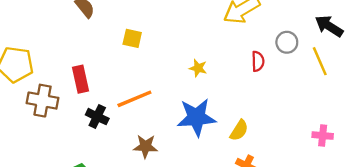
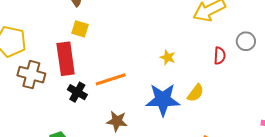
yellow square: (132, 38) -> (80, 29), moved
red rectangle: (80, 79) -> (66, 59), size x1.4
yellow semicircle: (239, 130) -> (196, 93), moved

